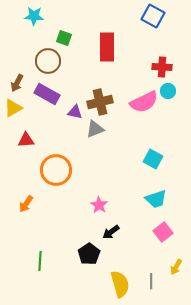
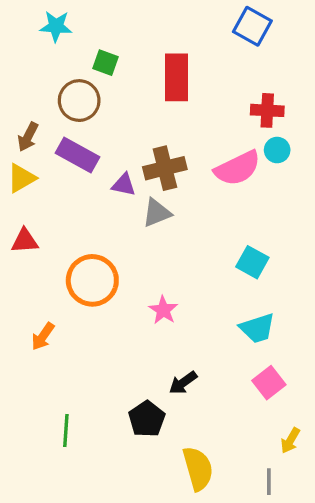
red triangle: (26, 140) -> (25, 241), moved
pink star: (99, 205) -> (163, 310), moved
gray line: (151, 281) -> (269, 482), moved

